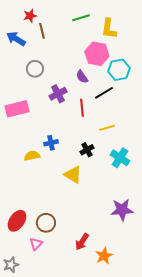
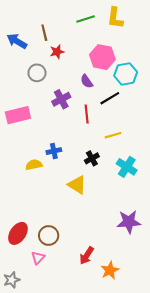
red star: (30, 16) -> (57, 52), moved
yellow L-shape: (109, 29) -> (115, 18), moved

